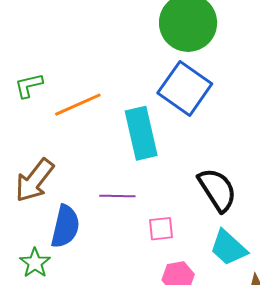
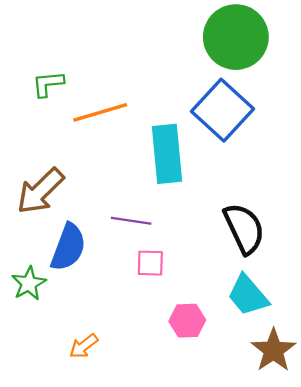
pink square: (161, 229) -> (150, 263), moved

